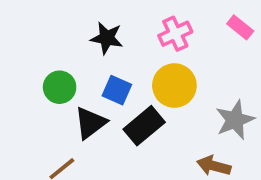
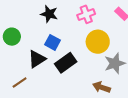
yellow circle: (174, 86) -> (98, 42), moved
green circle: (60, 87) -> (12, 37), moved

